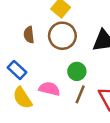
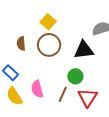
green circle: (77, 71) -> (75, 76), moved
pink semicircle: (49, 89) -> (37, 89), turned -120

